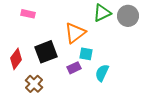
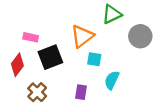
pink rectangle: (28, 14) -> (31, 37), moved
gray circle: (128, 16) -> (140, 36), moved
purple rectangle: (74, 68) -> (81, 92), moved, turned -56

